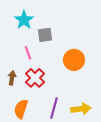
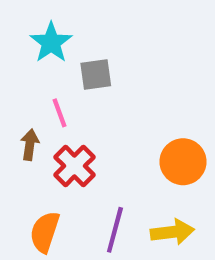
orange circle: (74, 60) -> (183, 162), moved
brown arrow: (12, 78) -> (30, 145), moved

